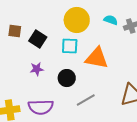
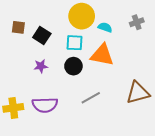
cyan semicircle: (111, 20) -> (105, 27), moved
black circle: (67, 78) -> (73, 66), moved

